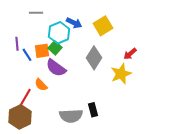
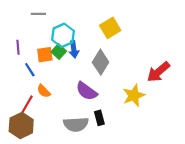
blue arrow: (74, 23) -> (74, 49), moved, turned 56
red arrow: (130, 54) -> (158, 72), moved, size x1.6
blue line: (27, 55) -> (30, 70), moved
purple semicircle: (56, 68) -> (87, 91), moved
yellow star: (121, 74) -> (134, 95), moved

